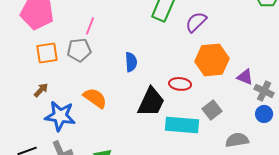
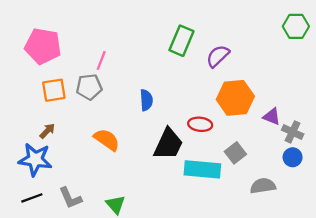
blue star: (60, 116) -> (35, 159), moved

